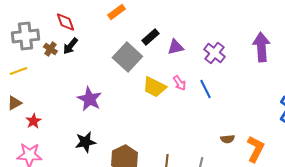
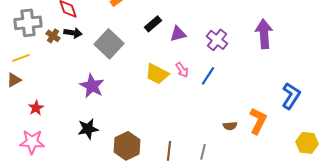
black arrow: (70, 46) -> (73, 33), turned -120
gray square: (127, 57) -> (109, 44), moved
blue line: (205, 89) -> (208, 76), turned 60
brown triangle: (14, 103) -> (14, 80), moved
orange L-shape: (255, 149) -> (258, 121), moved

